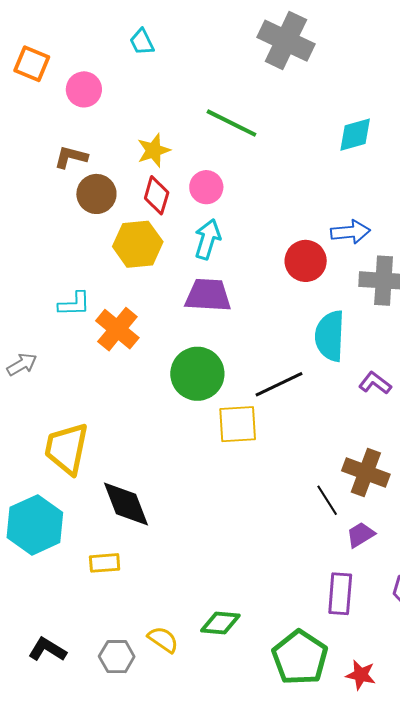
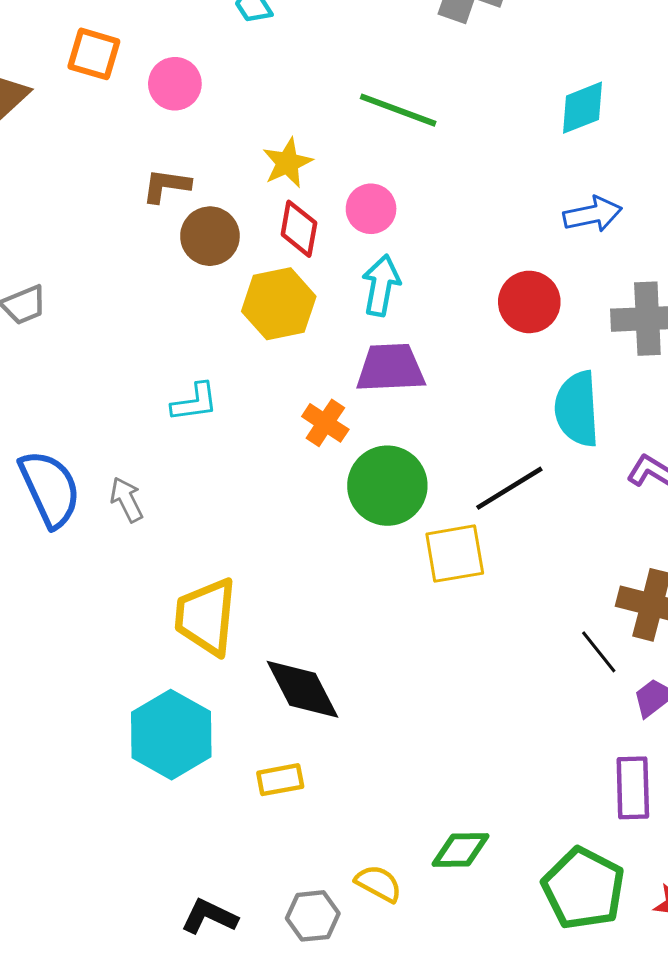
blue arrow: (350, 232) -> (593, 214), moved
orange cross: (117, 329) -> (325, 423), moved, size x0.7
gray arrow: (22, 364) -> (127, 500), turned -80

